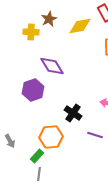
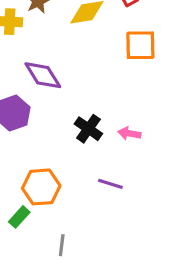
black cross: (73, 113) -> (88, 129), moved
gray line: (39, 174) -> (62, 245), moved

